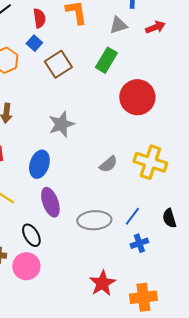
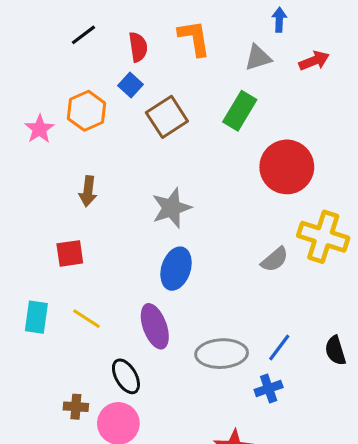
yellow cross: (150, 162) -> (323, 237), moved
blue ellipse: (39, 164) -> (176, 269), moved
gray semicircle: (108, 164) -> (275, 259), moved
blue cross: (139, 243) -> (269, 388), moved

